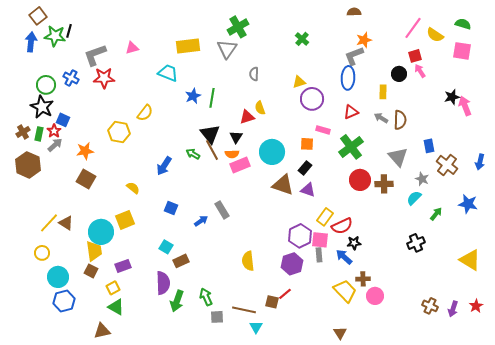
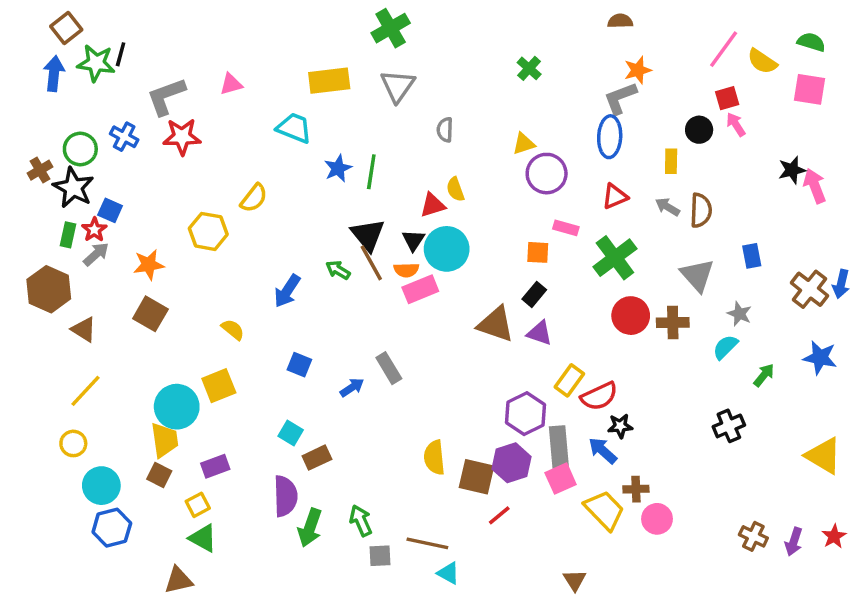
green cross: (238, 27) -> (391, 28), moved
brown cross: (23, 132) -> (40, 170), moved
cyan circle: (272, 152) -> (447, 249), moved
brown cross: (447, 165) -> (809, 289), moved
brown triangle: (66, 223) -> (84, 330), moved
pink square: (320, 240) -> (561, 479), moved, turned -30
gray rectangle: (319, 255) -> (559, 447), size x1.6
brown square: (272, 302) -> (476, 477), moved, size x1.5
cyan triangle: (256, 327) -> (448, 573), turned -32
brown triangle: (340, 333) -> (575, 580), moved

